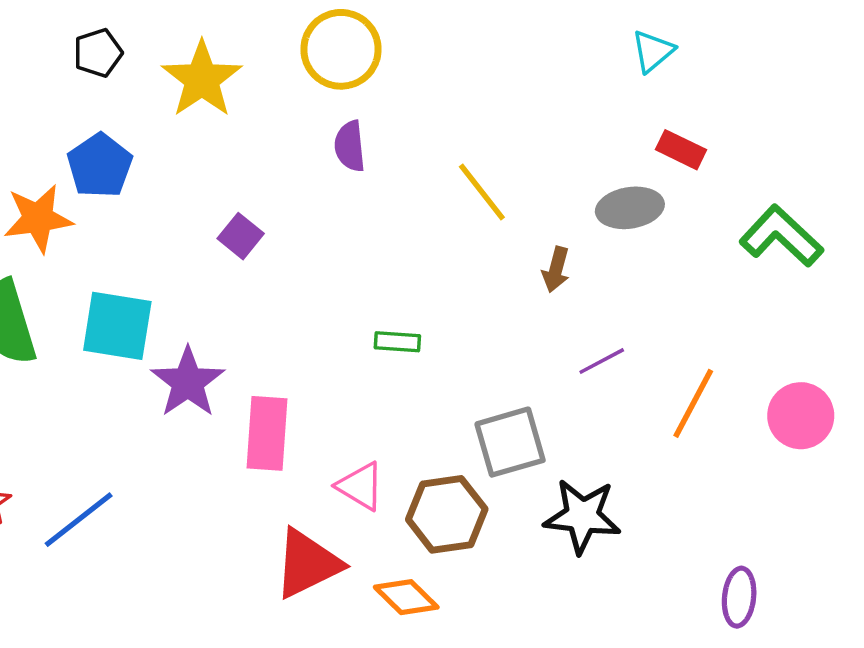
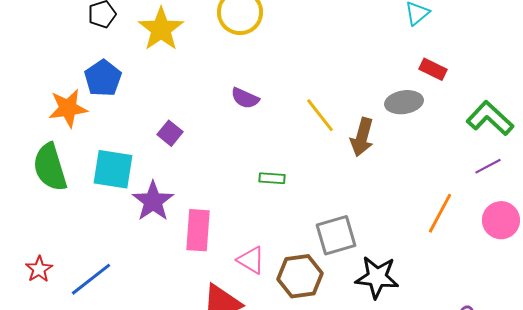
purple semicircle: (350, 146) -> (245, 98), moved, turned -60
yellow line: (482, 192) -> (320, 115), moved
purple square: (241, 236) -> (170, 133), moved
brown arrow: (556, 270) -> (362, 137), size x1.5
purple line: (602, 361) -> (488, 166), moved

